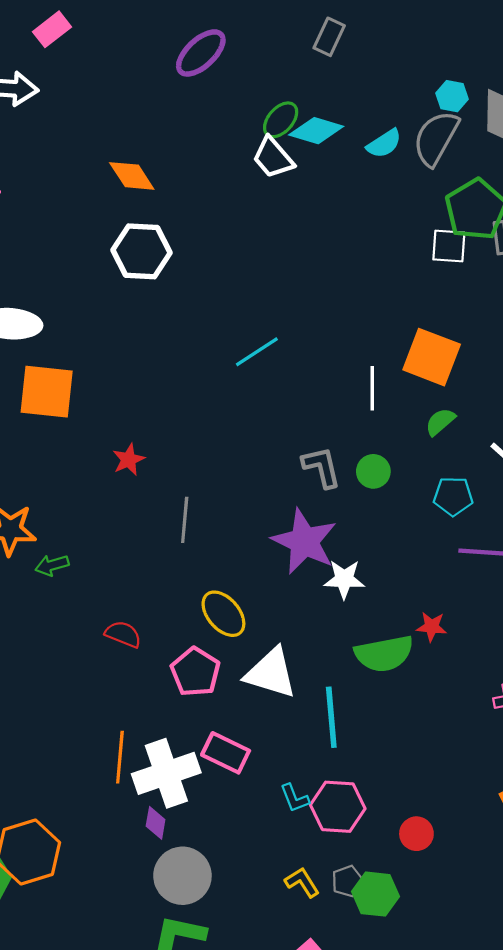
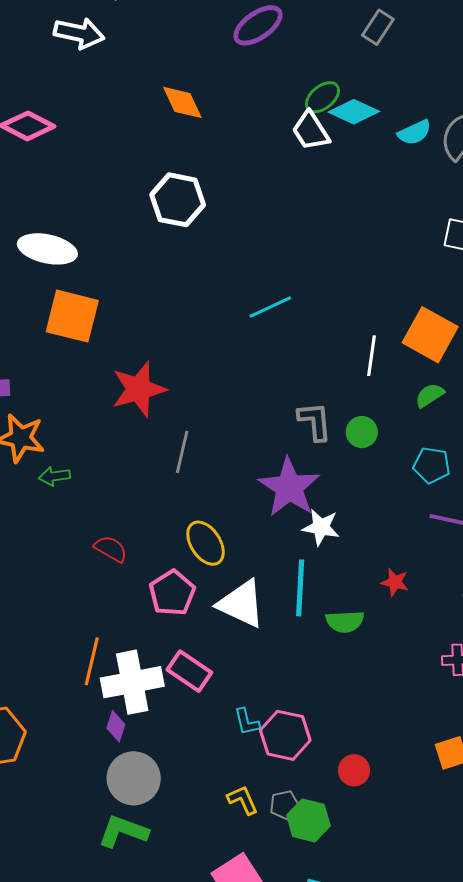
orange diamond: (132, 176) -> (182, 102), moved
red star: (129, 460) -> (139, 389), size x1.8
green semicircle: (384, 654) -> (345, 622), moved, size x0.7
cyan line: (331, 717) -> (300, 588), moved

